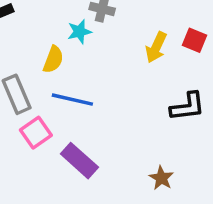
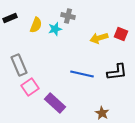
yellow arrow: (156, 47) -> (99, 38), turned 48
yellow semicircle: (53, 59) -> (36, 25), moved
blue line: (72, 100) -> (82, 74), moved

